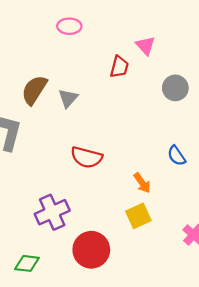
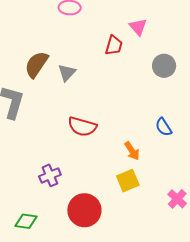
purple cross: (52, 212) -> (50, 175), size x0.7

